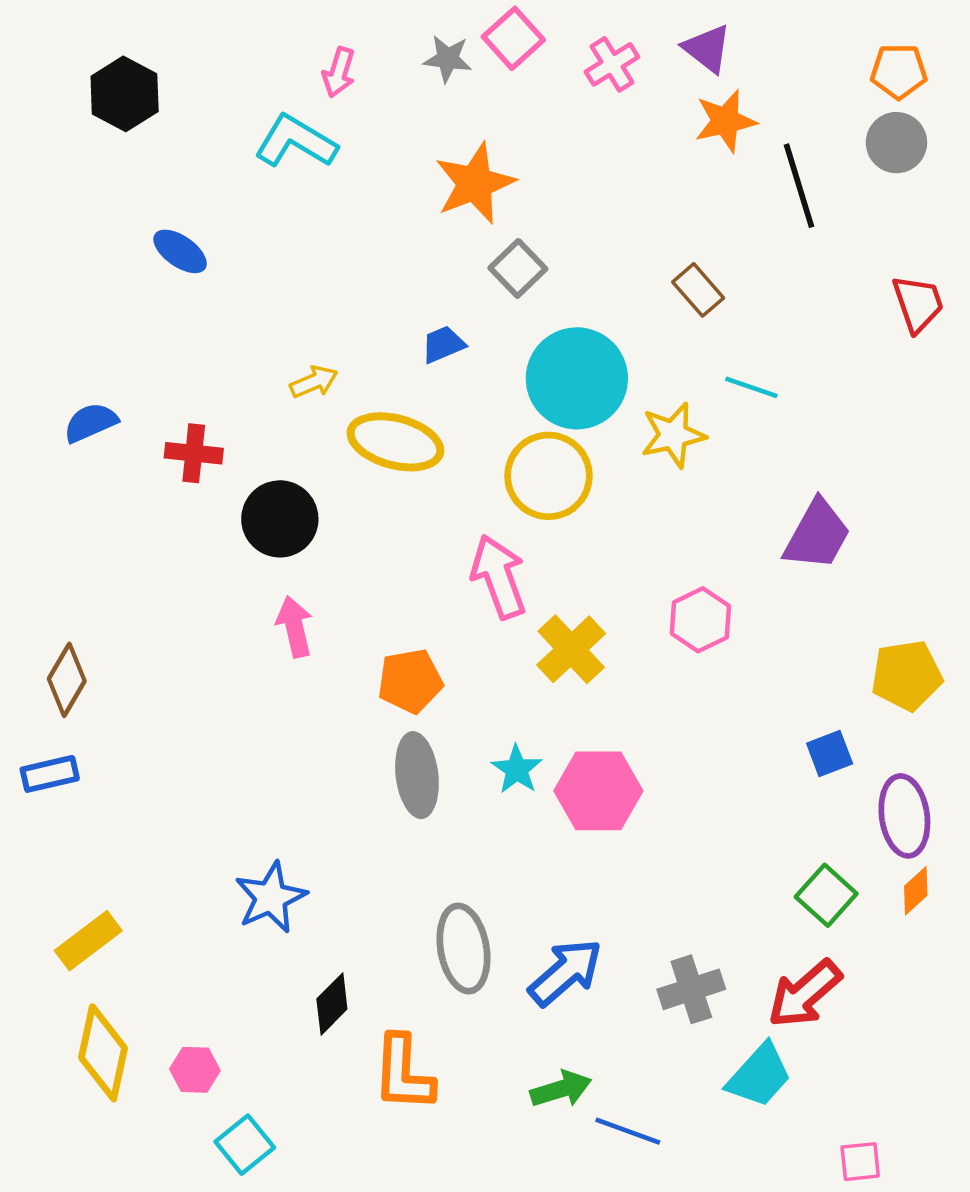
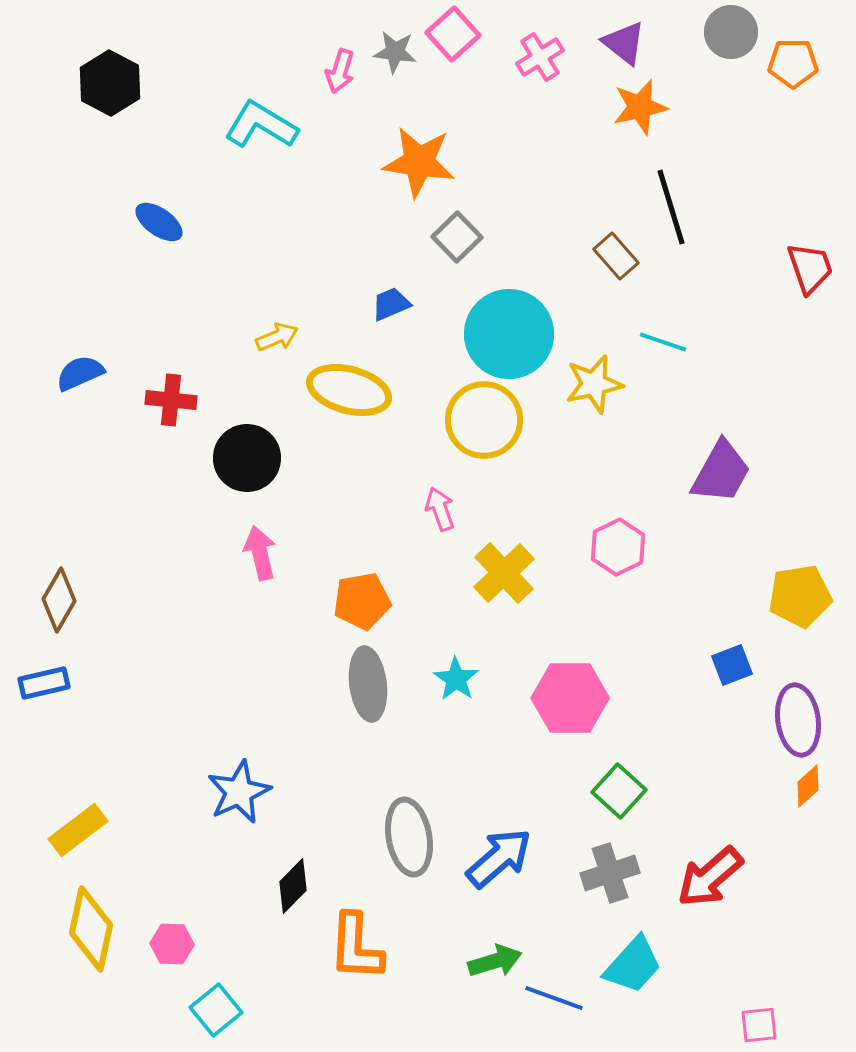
pink arrow: (339, 72) -> (340, 71), moved
gray circle: (896, 143) -> (731, 32), moved
orange star: (475, 183) -> (419, 162), turned 30
black line: (799, 186) -> (671, 207), moved
pink arrow: (499, 577) -> (440, 509), size x0.6
pink hexagon: (598, 791) -> (570, 698), moved
green square: (826, 895) -> (619, 791), moved
cyan trapezoid: (759, 1075) -> (633, 965), moved

